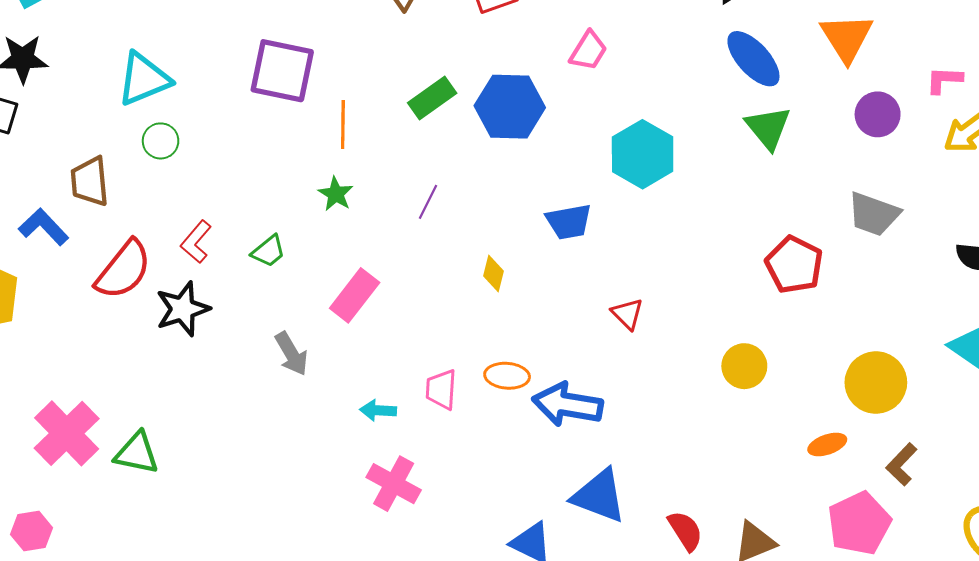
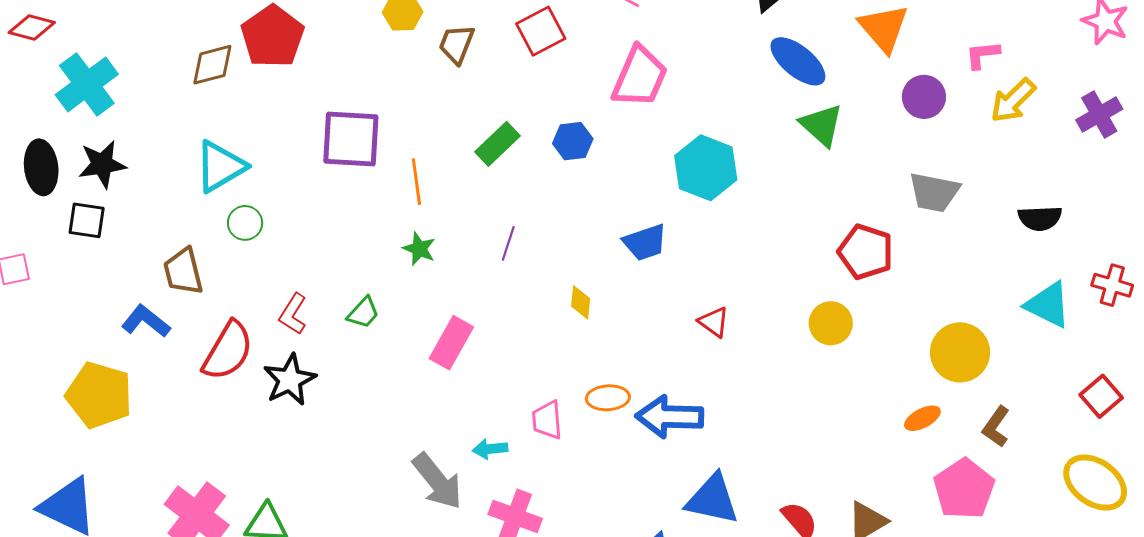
pink trapezoid: (588, 51) -> (640, 77), size x1.6
blue hexagon: (510, 107) -> (573, 141), size x0.6
gray arrow: (291, 354) -> (437, 481), moved, size x1.4
yellow circle: (744, 366) -> (831, 323), moved

